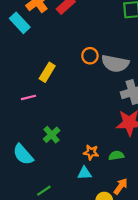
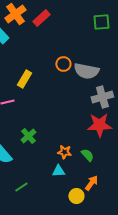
green semicircle: (116, 156) -> (87, 155), turned 56

